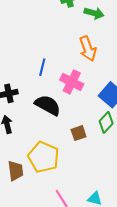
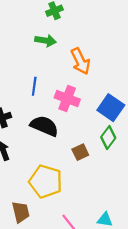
green arrow: (94, 13) -> (46, 40), moved
brown trapezoid: (16, 171) -> (21, 212), moved

